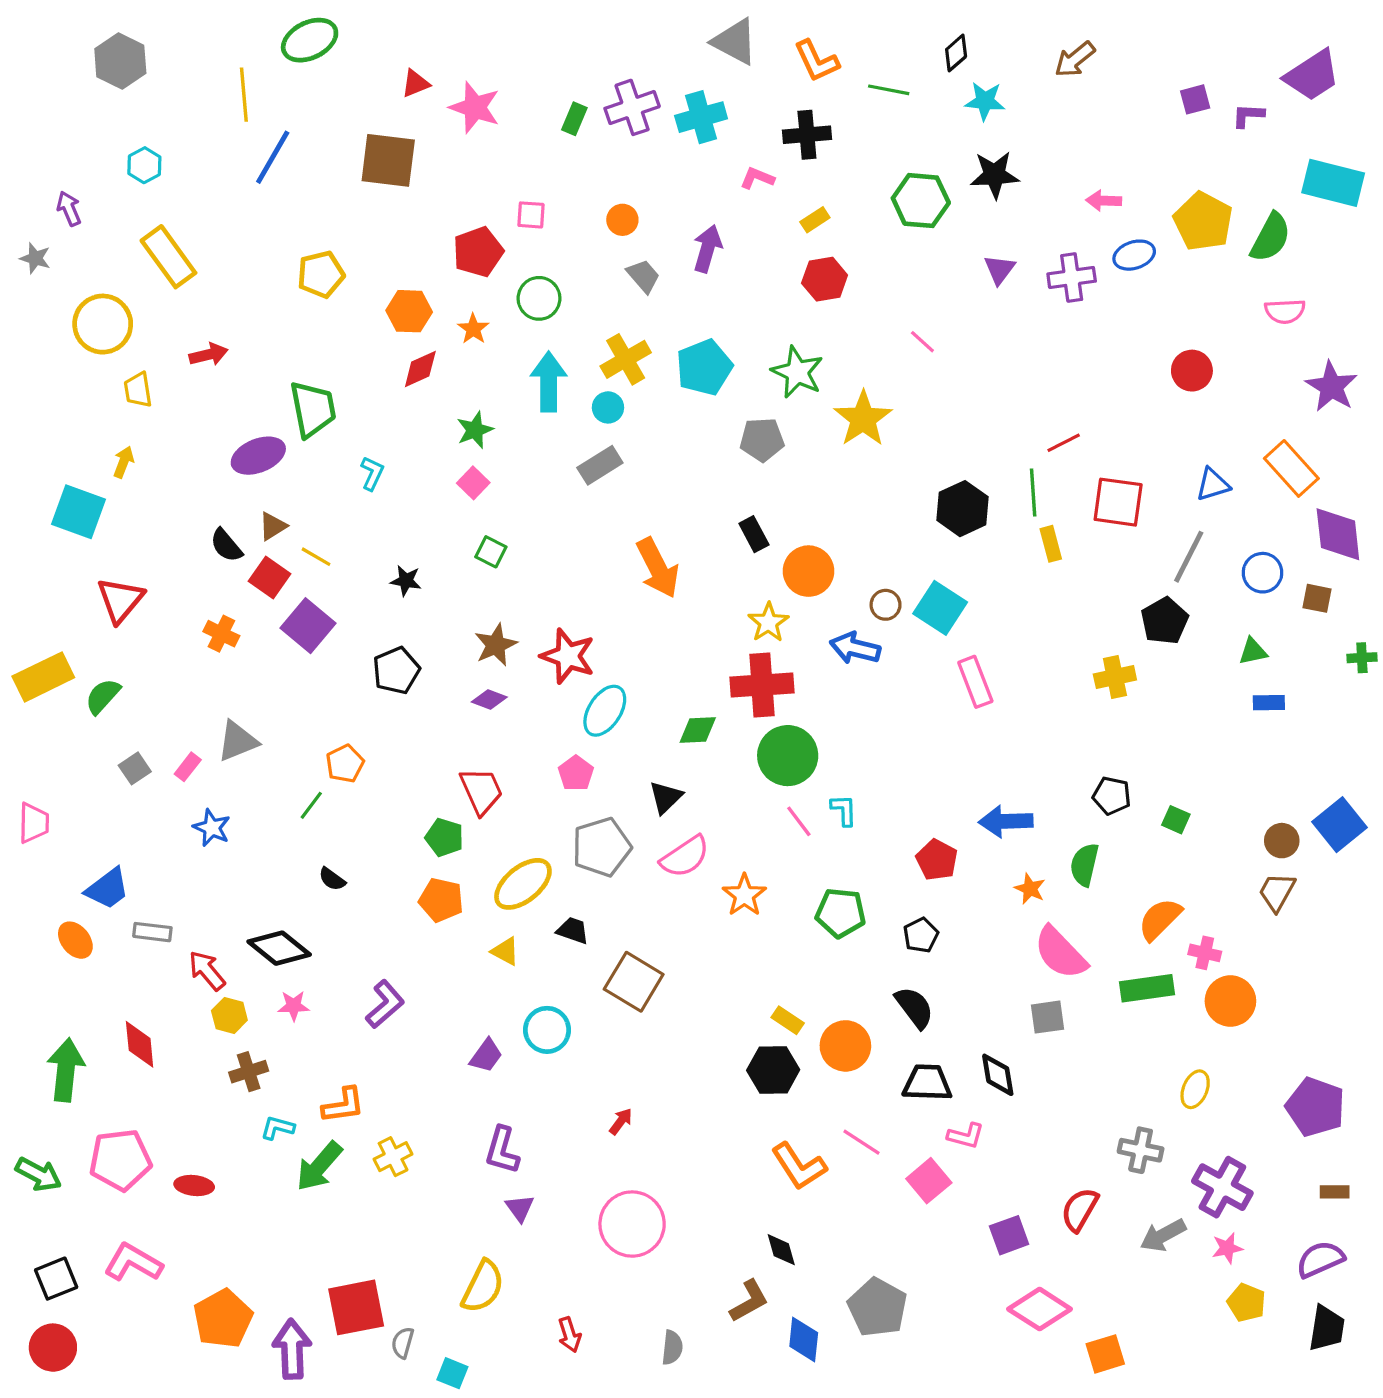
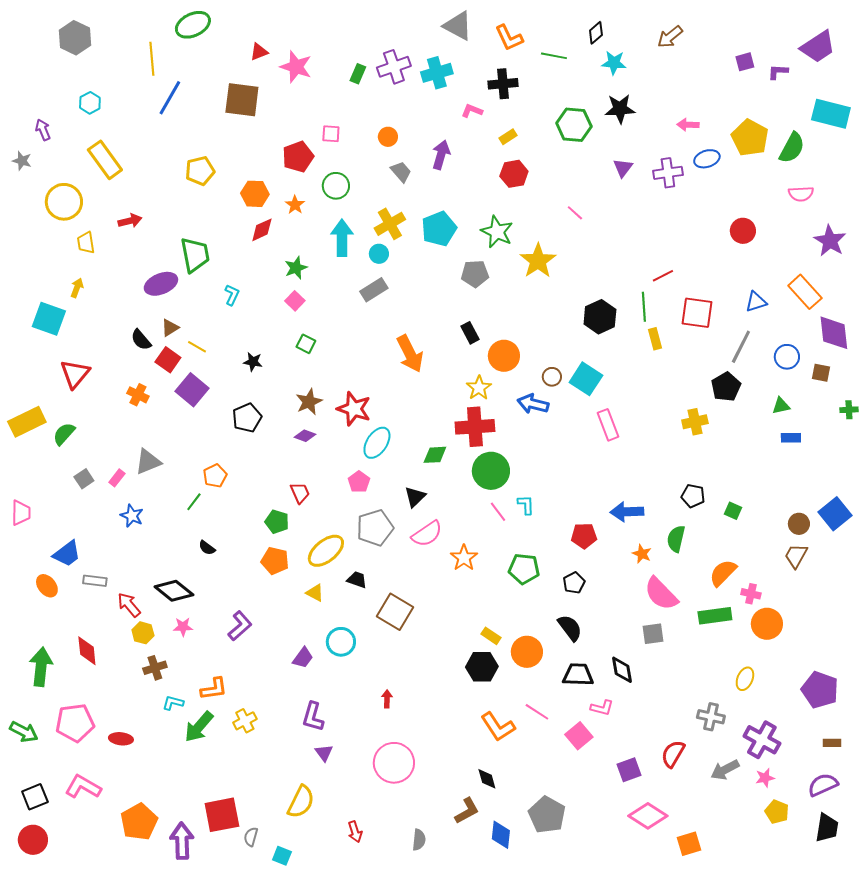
red trapezoid: (481, 791) -> (300, 493), size x0.7
red pentagon: (937, 860) -> (584, 536), turned -30
red arrow: (621, 1121) -> (387, 699), turned -36

